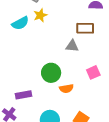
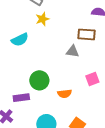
cyan semicircle: (20, 23) -> (20, 40), moved
green circle: (51, 73) -> (39, 80), moved

